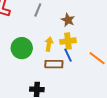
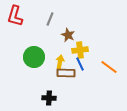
brown star: (68, 20) -> (68, 35), moved
yellow arrow: (49, 44) -> (60, 62), moved

